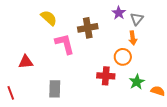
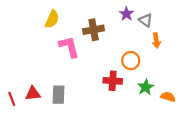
yellow semicircle: (49, 18) -> (52, 19), turned 72
gray triangle: (137, 19) -> (146, 20), turned -32
orange arrow: (133, 38) -> (156, 40), moved
red triangle: (26, 62) -> (33, 94), moved

